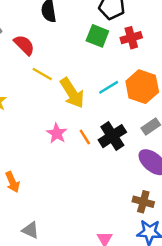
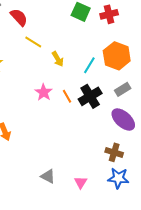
cyan line: (109, 87) -> (89, 65), moved, turned -30
yellow arrow: (72, 93) -> (58, 59), size x0.6
gray triangle: (30, 230) -> (48, 176), moved

